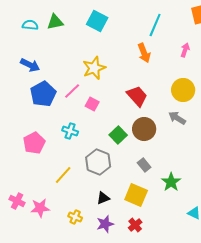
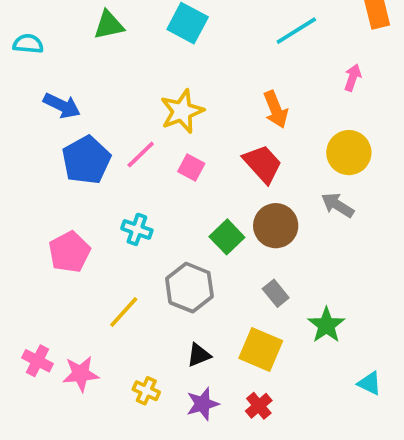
cyan semicircle: (30, 25) -> (28, 44), moved
cyan line: (155, 25) -> (296, 31), turned 35
orange arrow: (144, 53) -> (276, 109), moved
pink square: (92, 104) -> (191, 168), moved

